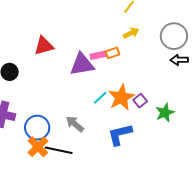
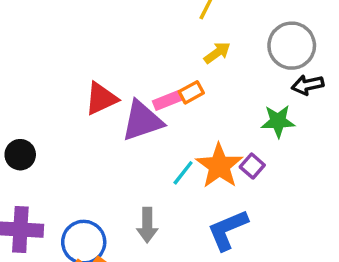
red triangle: (44, 46) -> (101, 98), moved
green star: (165, 113) -> (278, 121), moved, turned 30
gray arrow: (75, 124) -> (147, 225), turned -120

